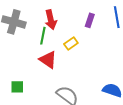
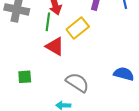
yellow rectangle: (71, 44) -> (78, 28), size x1.5

